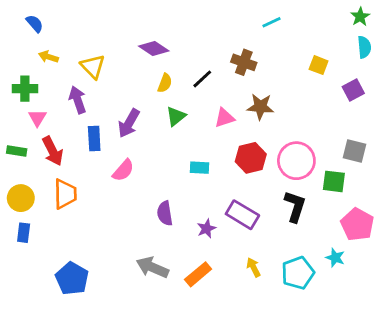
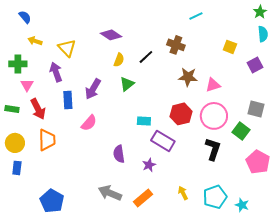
pink triangle: (224, 118) -> (213, 85), moved
green square: (334, 181) -> (241, 131), turned 30
purple rectangle: (242, 215) -> (163, 141), moved
cyan star: (335, 258) -> (242, 205), moved

